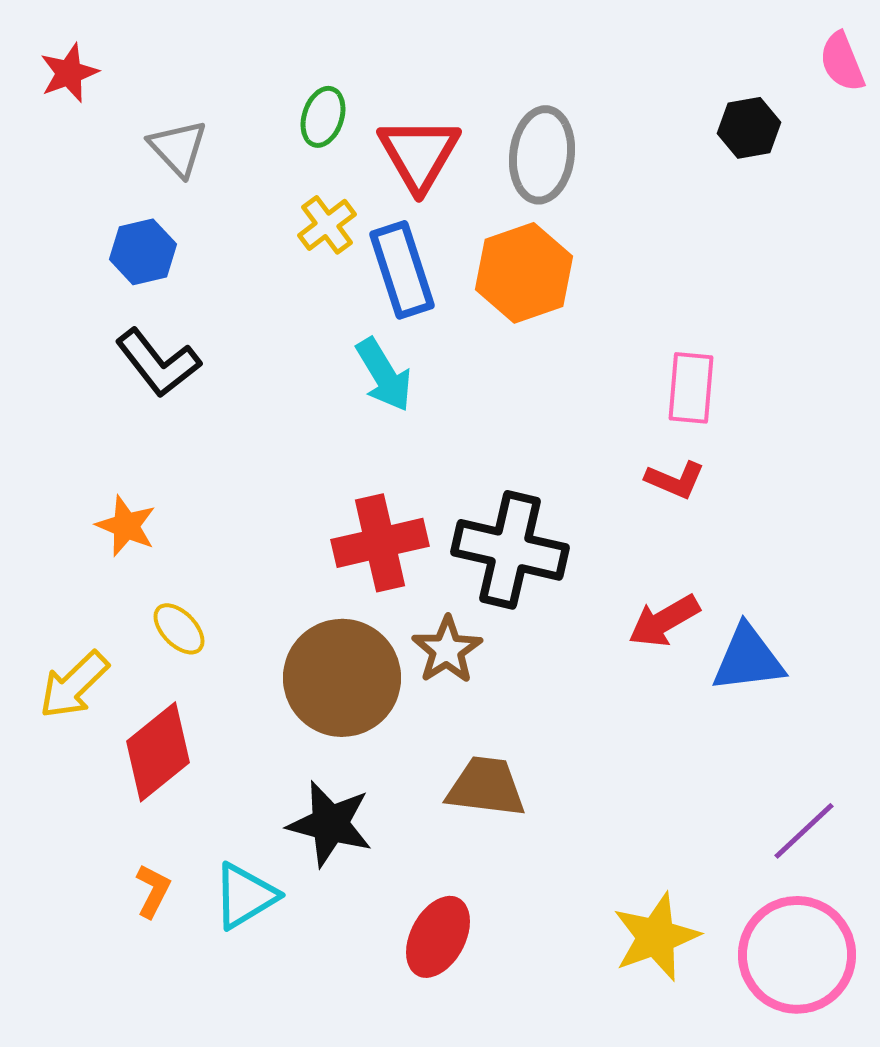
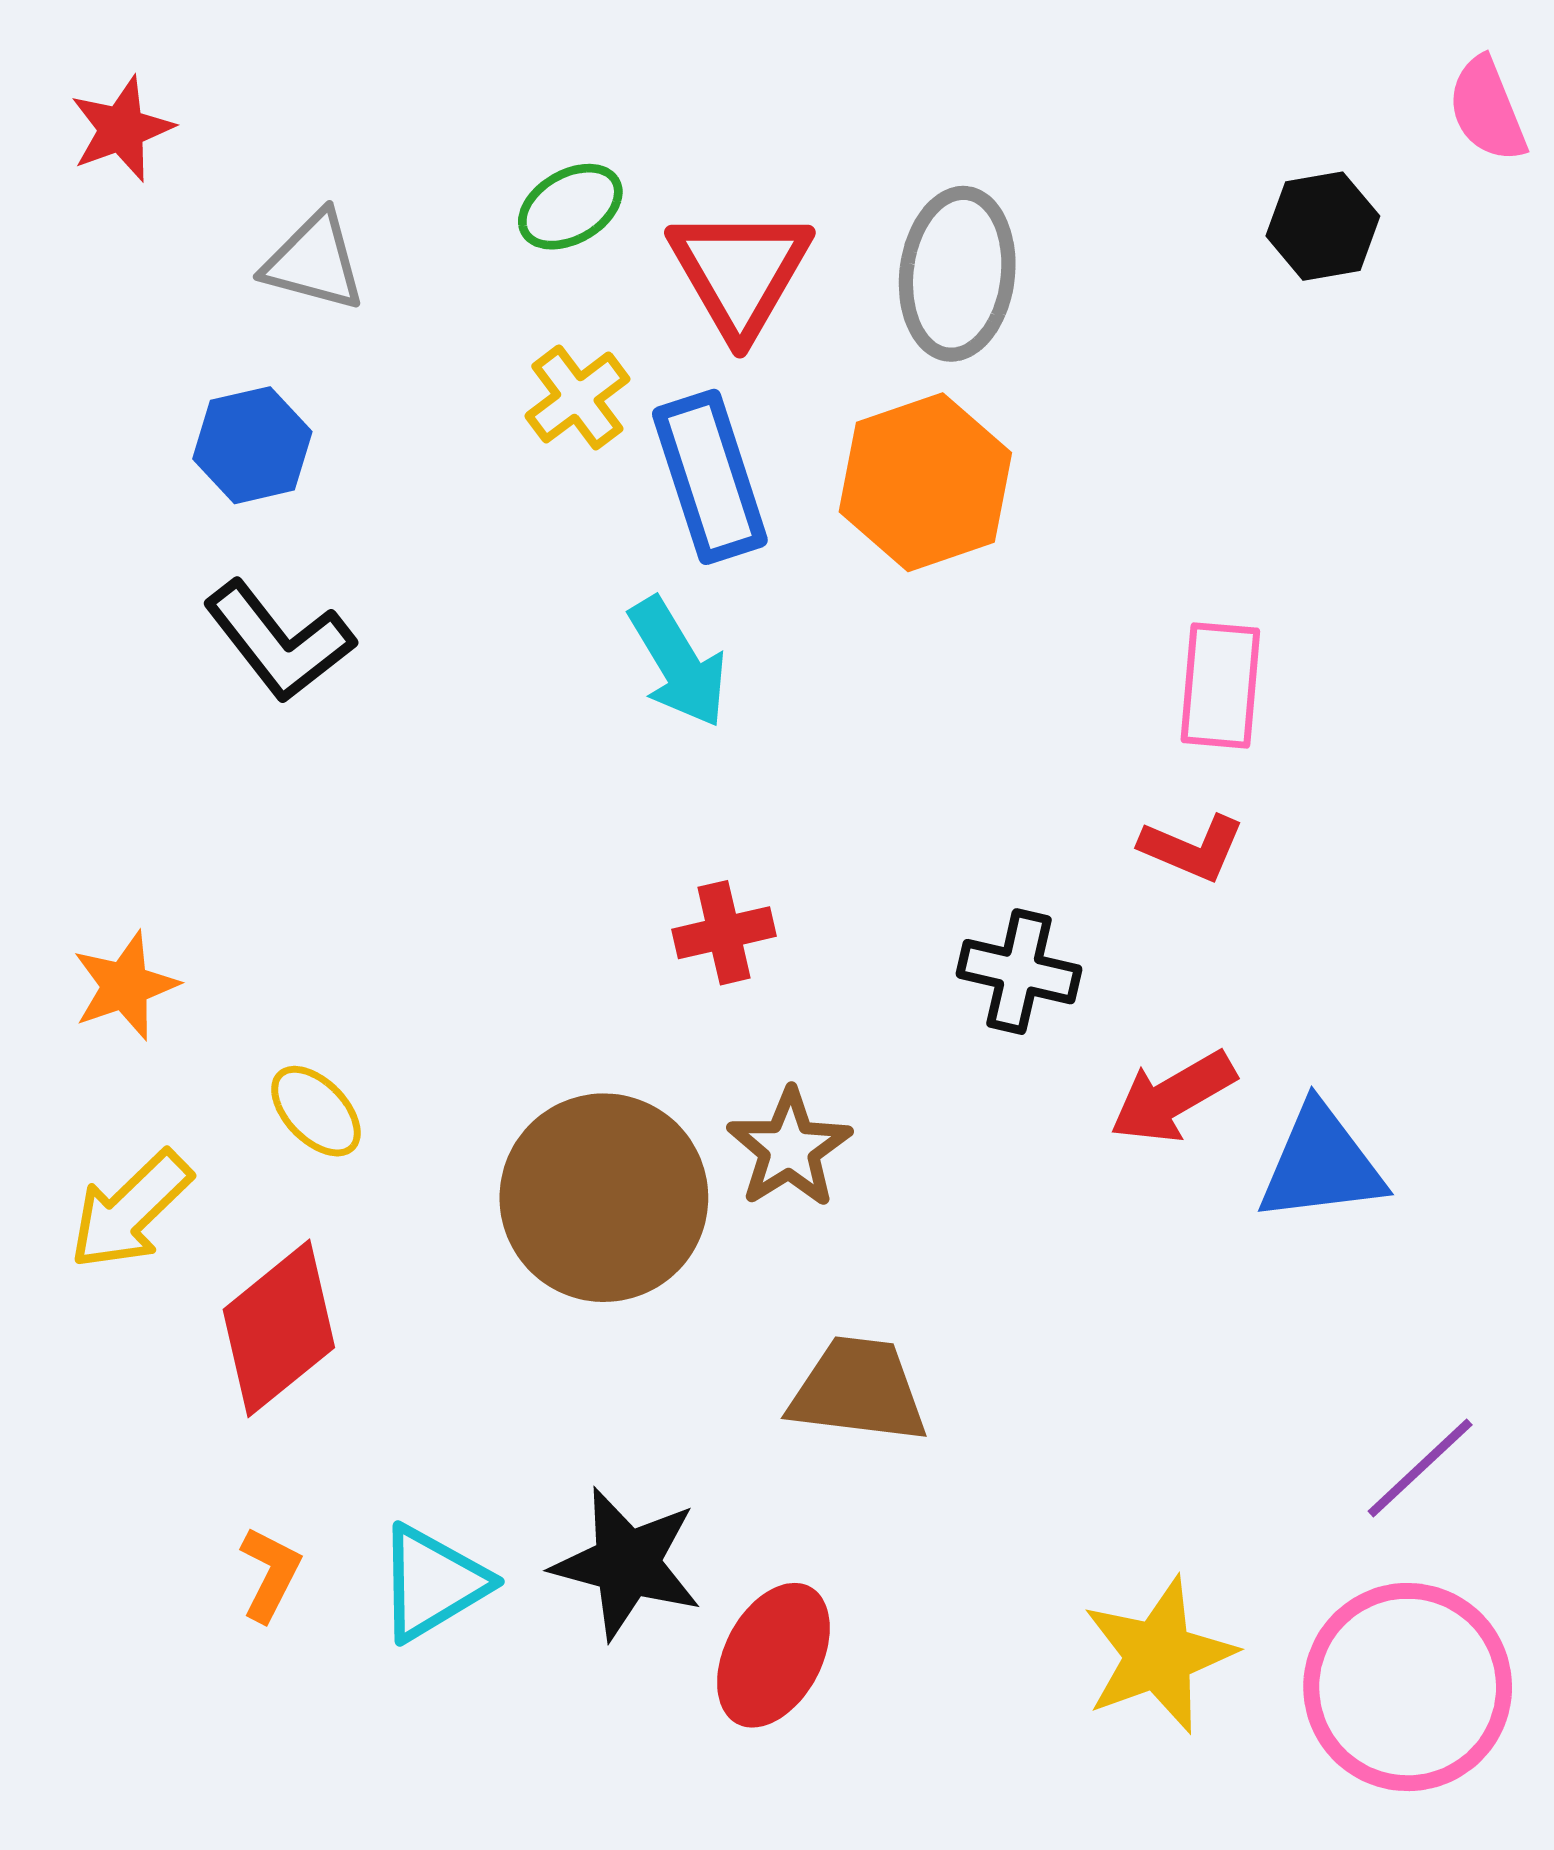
green ellipse: (323, 117) -> (570, 207), turned 42
gray triangle: (178, 148) -> (314, 261), turned -32
orange star: (126, 526) -> (125, 986), moved, turned 30
red cross: (380, 543) -> (724, 933), moved, size x0.6
black cross: (510, 550) -> (1019, 972), moved, size x0.6
black star: (330, 824) -> (627, 1563), moved

